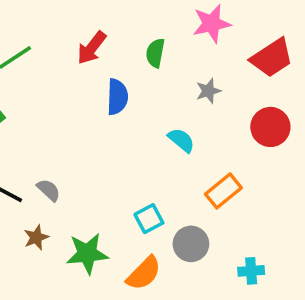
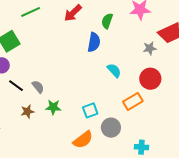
gray star: (208, 91) -> (150, 48), moved
blue semicircle: (117, 97) -> (94, 42), moved
red circle: (270, 127) -> (150, 79), moved
green star: (87, 254) -> (53, 107), moved, size x0.7

